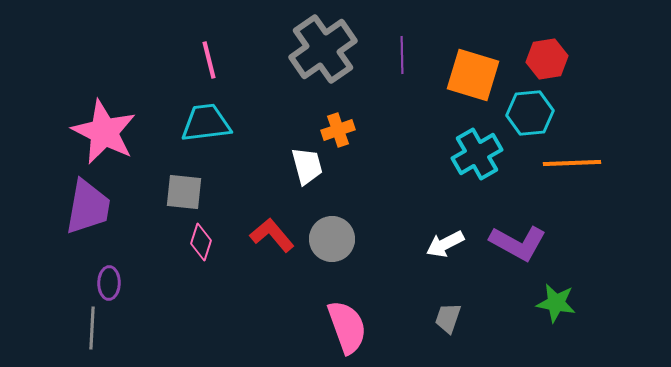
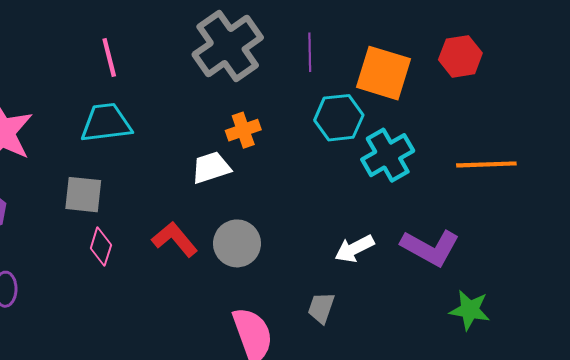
cyan hexagon: (530, 113) -> (339, 118), moved
white trapezoid: (307, 166) -> (211, 168), turned -93
gray trapezoid: (448, 318) -> (321, 308), moved

